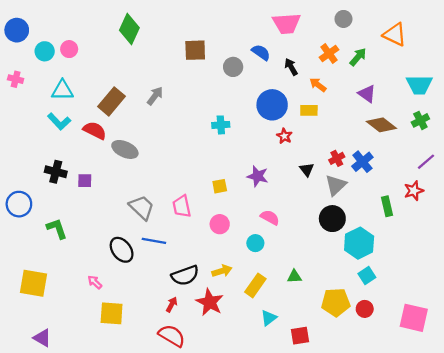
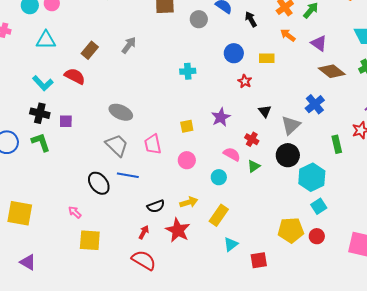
orange arrow: (318, 85) -> (288, 35), moved
brown rectangle: (112, 101) -> (90, 50), size x0.7
blue circle: (272, 105) -> (234, 53), size x0.7
cyan L-shape: (59, 122) -> (43, 83), moved
gray ellipse: (125, 149) -> (121, 112), moved
red cross: (337, 158) -> (252, 139), moved, turned -32
purple star: (258, 176) -> (221, 117), turned 30
green L-shape: (57, 229) -> (41, 142), moved
black semicircle: (185, 275) -> (156, 206), size x0.7
green triangle: (294, 277) -> (254, 166), moved, turned -32

